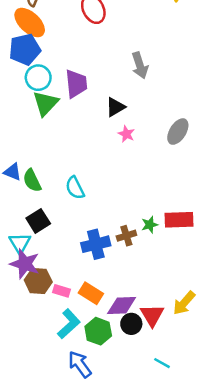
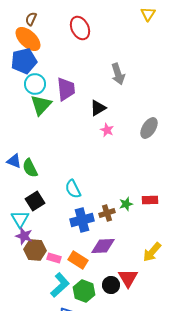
cyan semicircle: (75, 188) -> (73, 189), moved
red rectangle: (179, 220) -> (150, 200), size x0.7
purple star: (25, 264) -> (24, 236), size x0.7
yellow arrow: (184, 303) -> (152, 252), moved
purple diamond: (122, 305) -> (103, 246), moved

